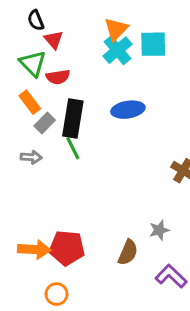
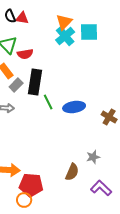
red triangle: (54, 40) -> (22, 18), moved, turned -40
blue ellipse: (128, 110) -> (74, 107), moved
green line: (73, 148) -> (48, 102), moved
red pentagon: (67, 248) -> (31, 185), moved

